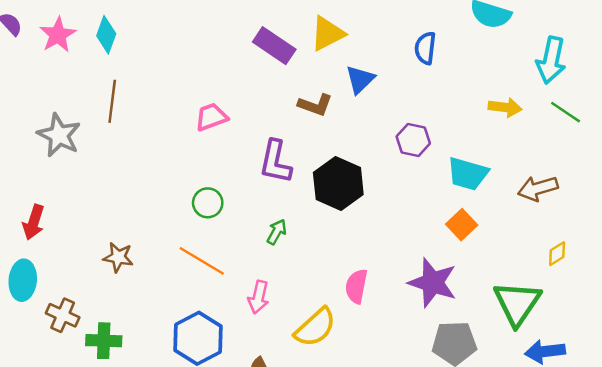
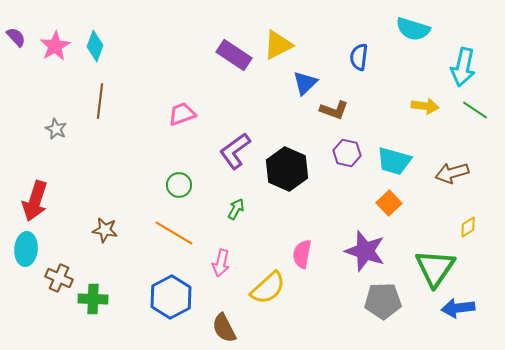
brown L-shape: (315, 105) -> (334, 110), moved
gray star: (59, 135) -> (56, 129), size x0.6
purple hexagon: (413, 140) -> (347, 153), moved
purple L-shape: (275, 162) -> (235, 151), turned 42
red arrow: (34, 222) -> (35, 201), size x1.4

